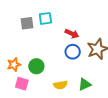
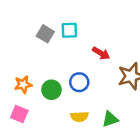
gray square: (27, 23) -> (45, 34), turned 32
blue circle: (73, 52) -> (79, 82), moved
pink square: (22, 84) -> (19, 114), moved

